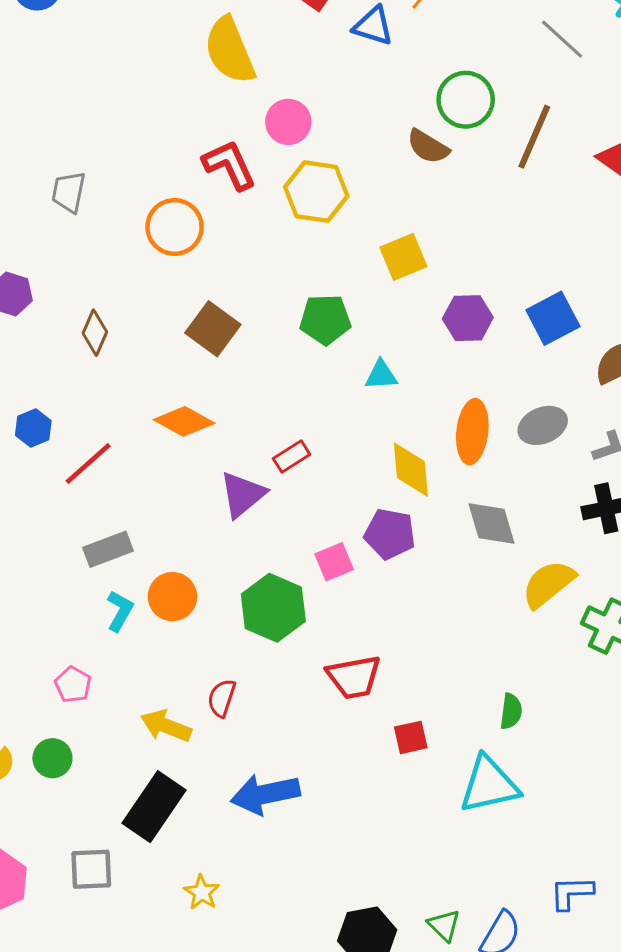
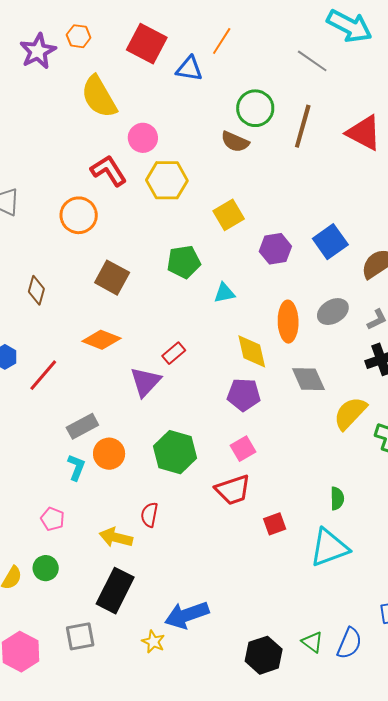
gray rectangle: (108, 549) -> (82, 426), moved
pink square: (334, 562) -> (243, 449), moved
blue arrow: (265, 794) -> (187, 615), moved

